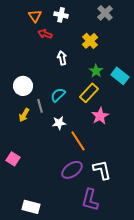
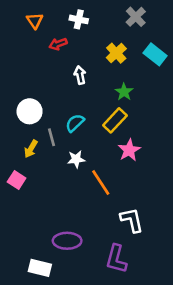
orange triangle: (35, 16) -> (35, 21), moved
red arrow: (45, 34) -> (58, 44), turned -40
cyan rectangle: (120, 76) -> (155, 54), moved
pink square: (13, 159) -> (17, 180), moved
purple ellipse: (72, 170) -> (67, 241), moved, turned 35

